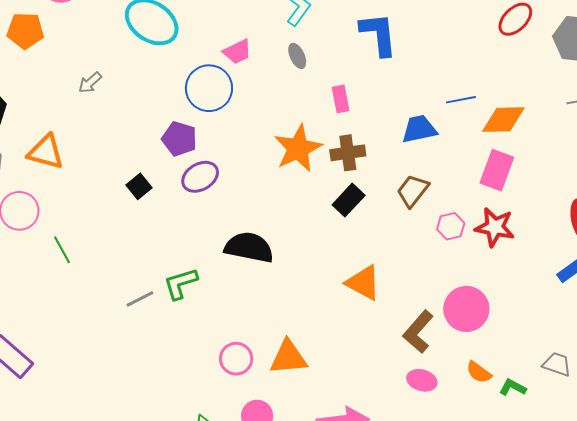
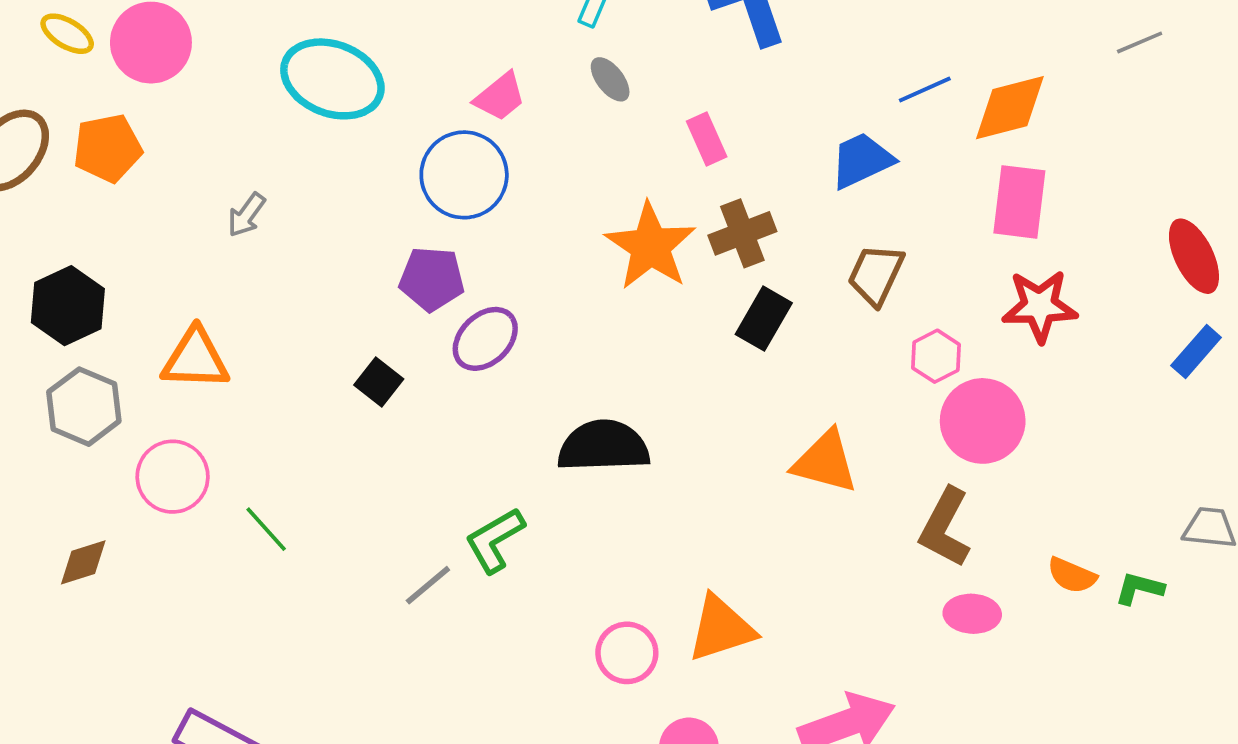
pink hexagon: (451, 226) -> (936, 356), moved
pink circle: (466, 309) -> (983, 421), moved

